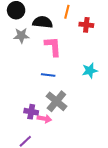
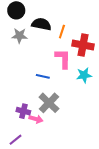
orange line: (67, 12) -> (62, 32), moved
red cross: (86, 25) -> (83, 45), moved, size x1.5
pink L-shape: (53, 46) -> (63, 59), moved

